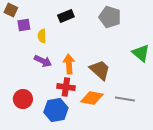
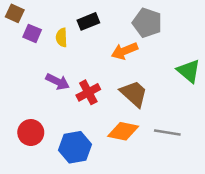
purple square: (24, 25) -> (32, 33), turned 32
yellow semicircle: (42, 36) -> (62, 37), moved
orange arrow: (69, 64) -> (124, 51), moved, turned -108
red cross: (66, 87) -> (88, 92), moved, turned -36

